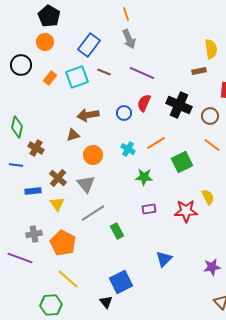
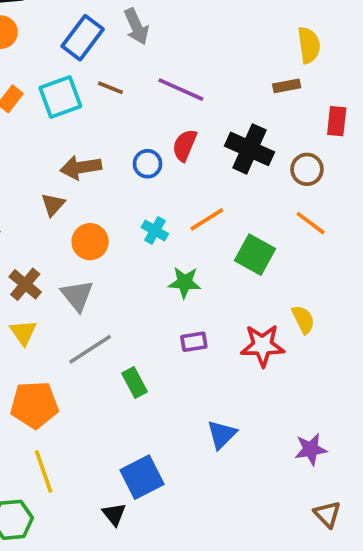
gray arrow: (129, 39) -> (136, 27), moved
brown triangle: (73, 135) -> (53, 205), turned -32
green square: (182, 162) -> (255, 255), turned -35
orange pentagon: (63, 243) -> (34, 405), turned -30
yellow line: (68, 279) -> (44, 472), turned 30

